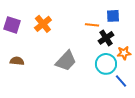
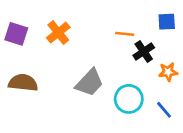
blue square: (113, 16) -> (167, 22), moved
brown semicircle: (17, 61) -> (23, 83), size x1.5
cyan circle: (106, 64) -> (129, 99), moved

